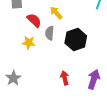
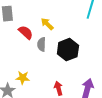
yellow star: (29, 43) -> (23, 78), moved

